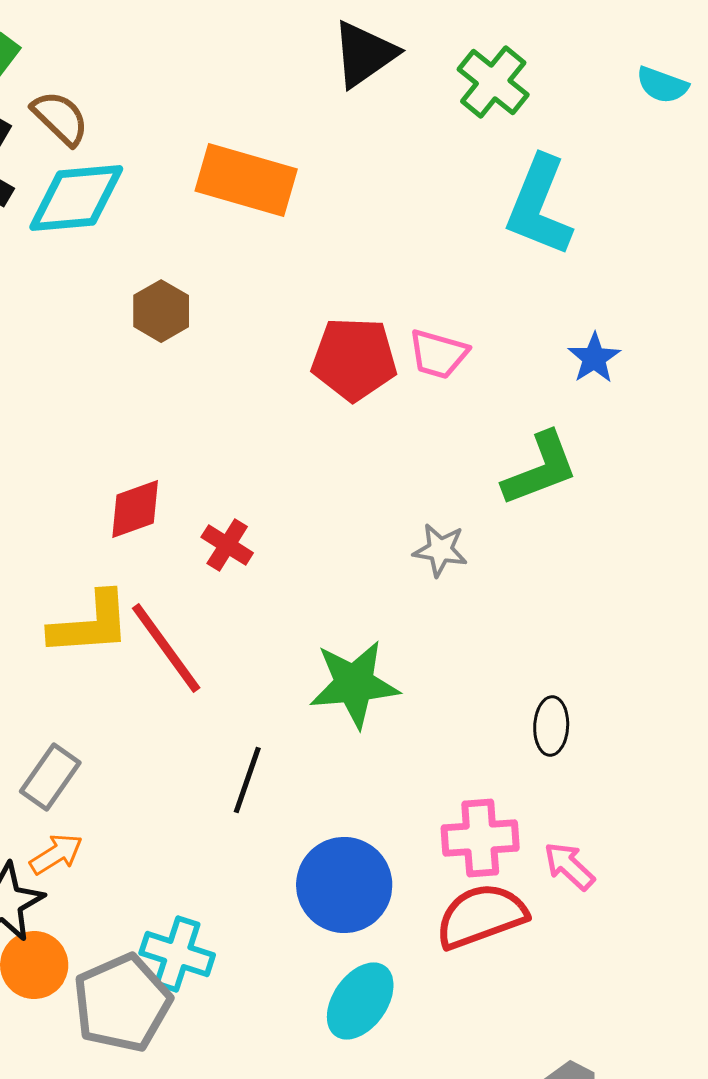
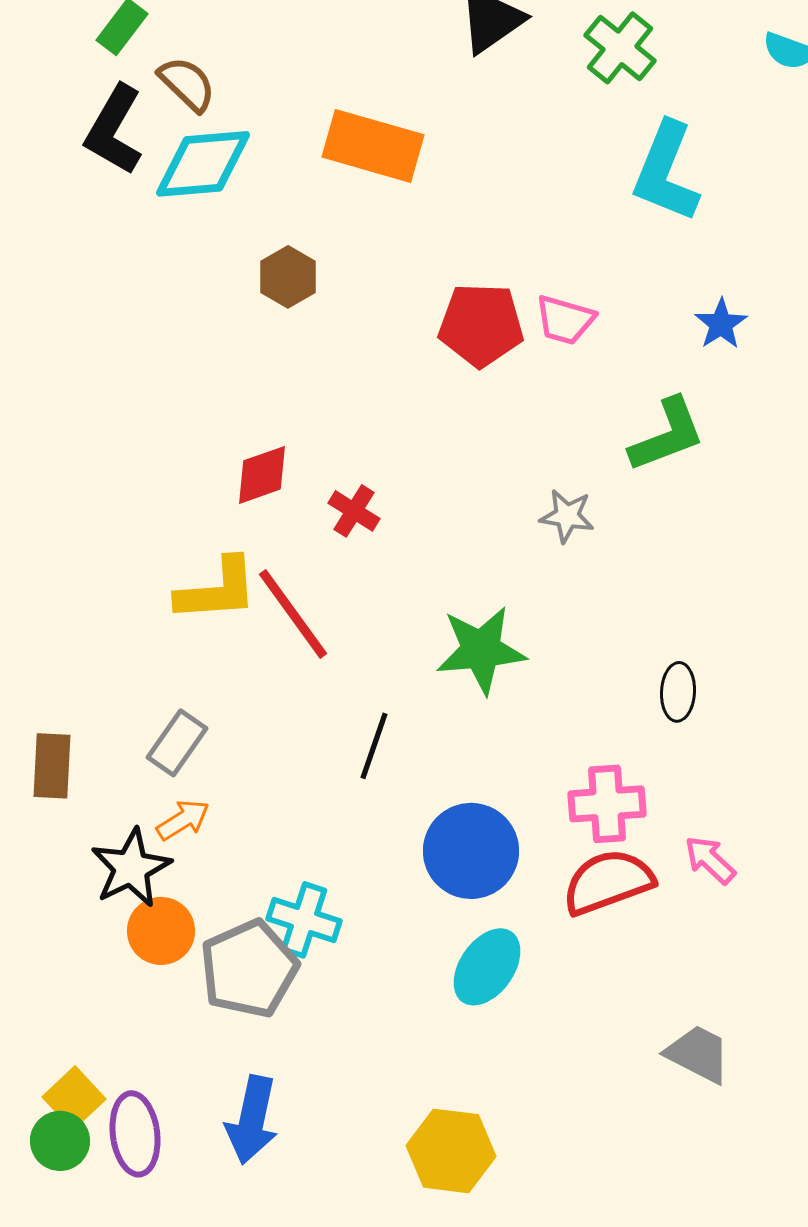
pink arrow: (569, 866) -> (710, 860), moved

